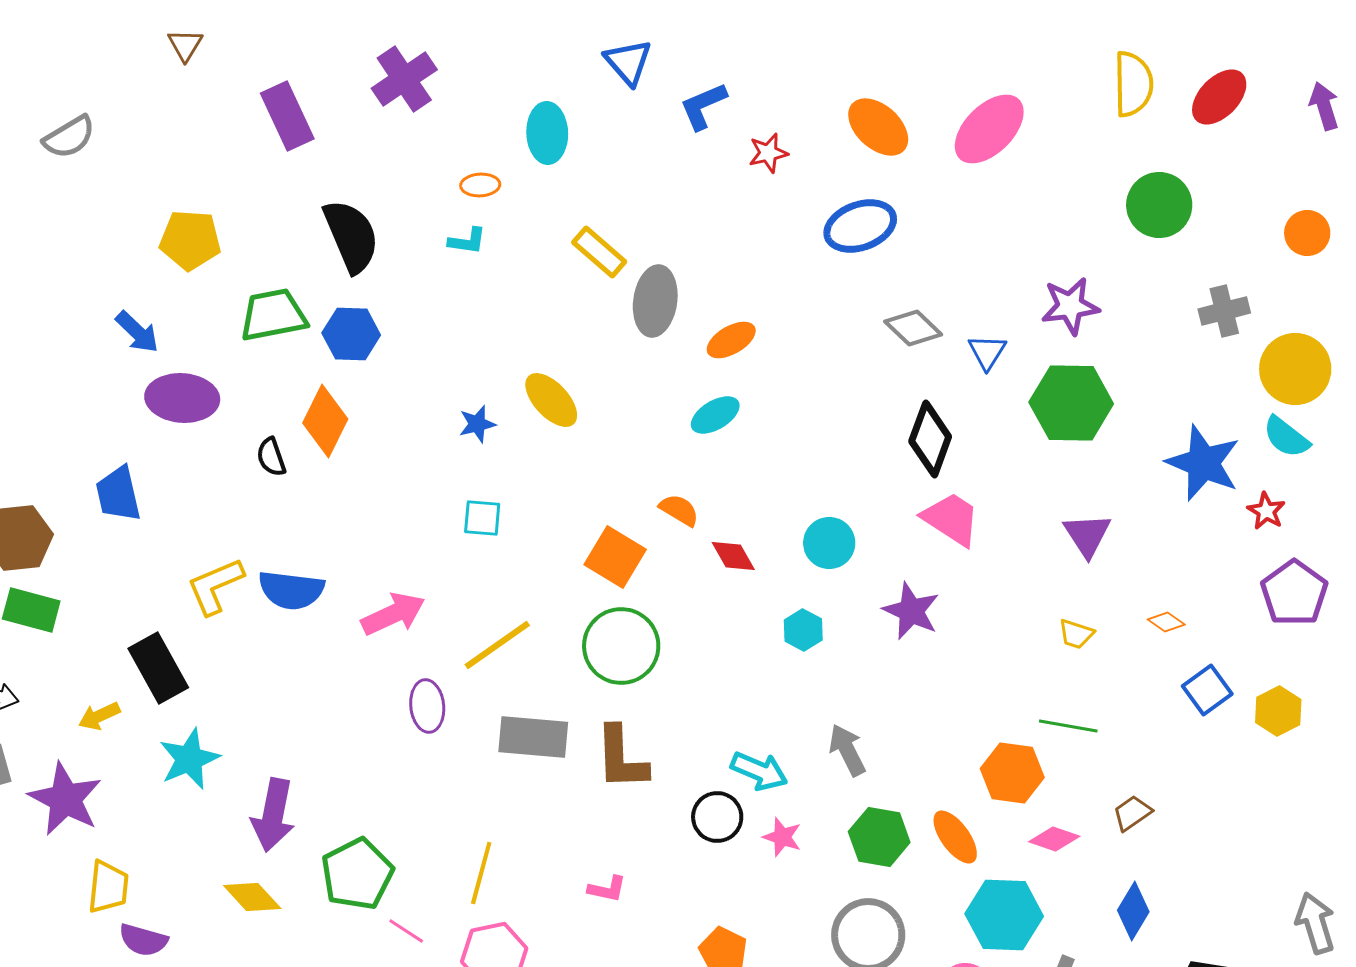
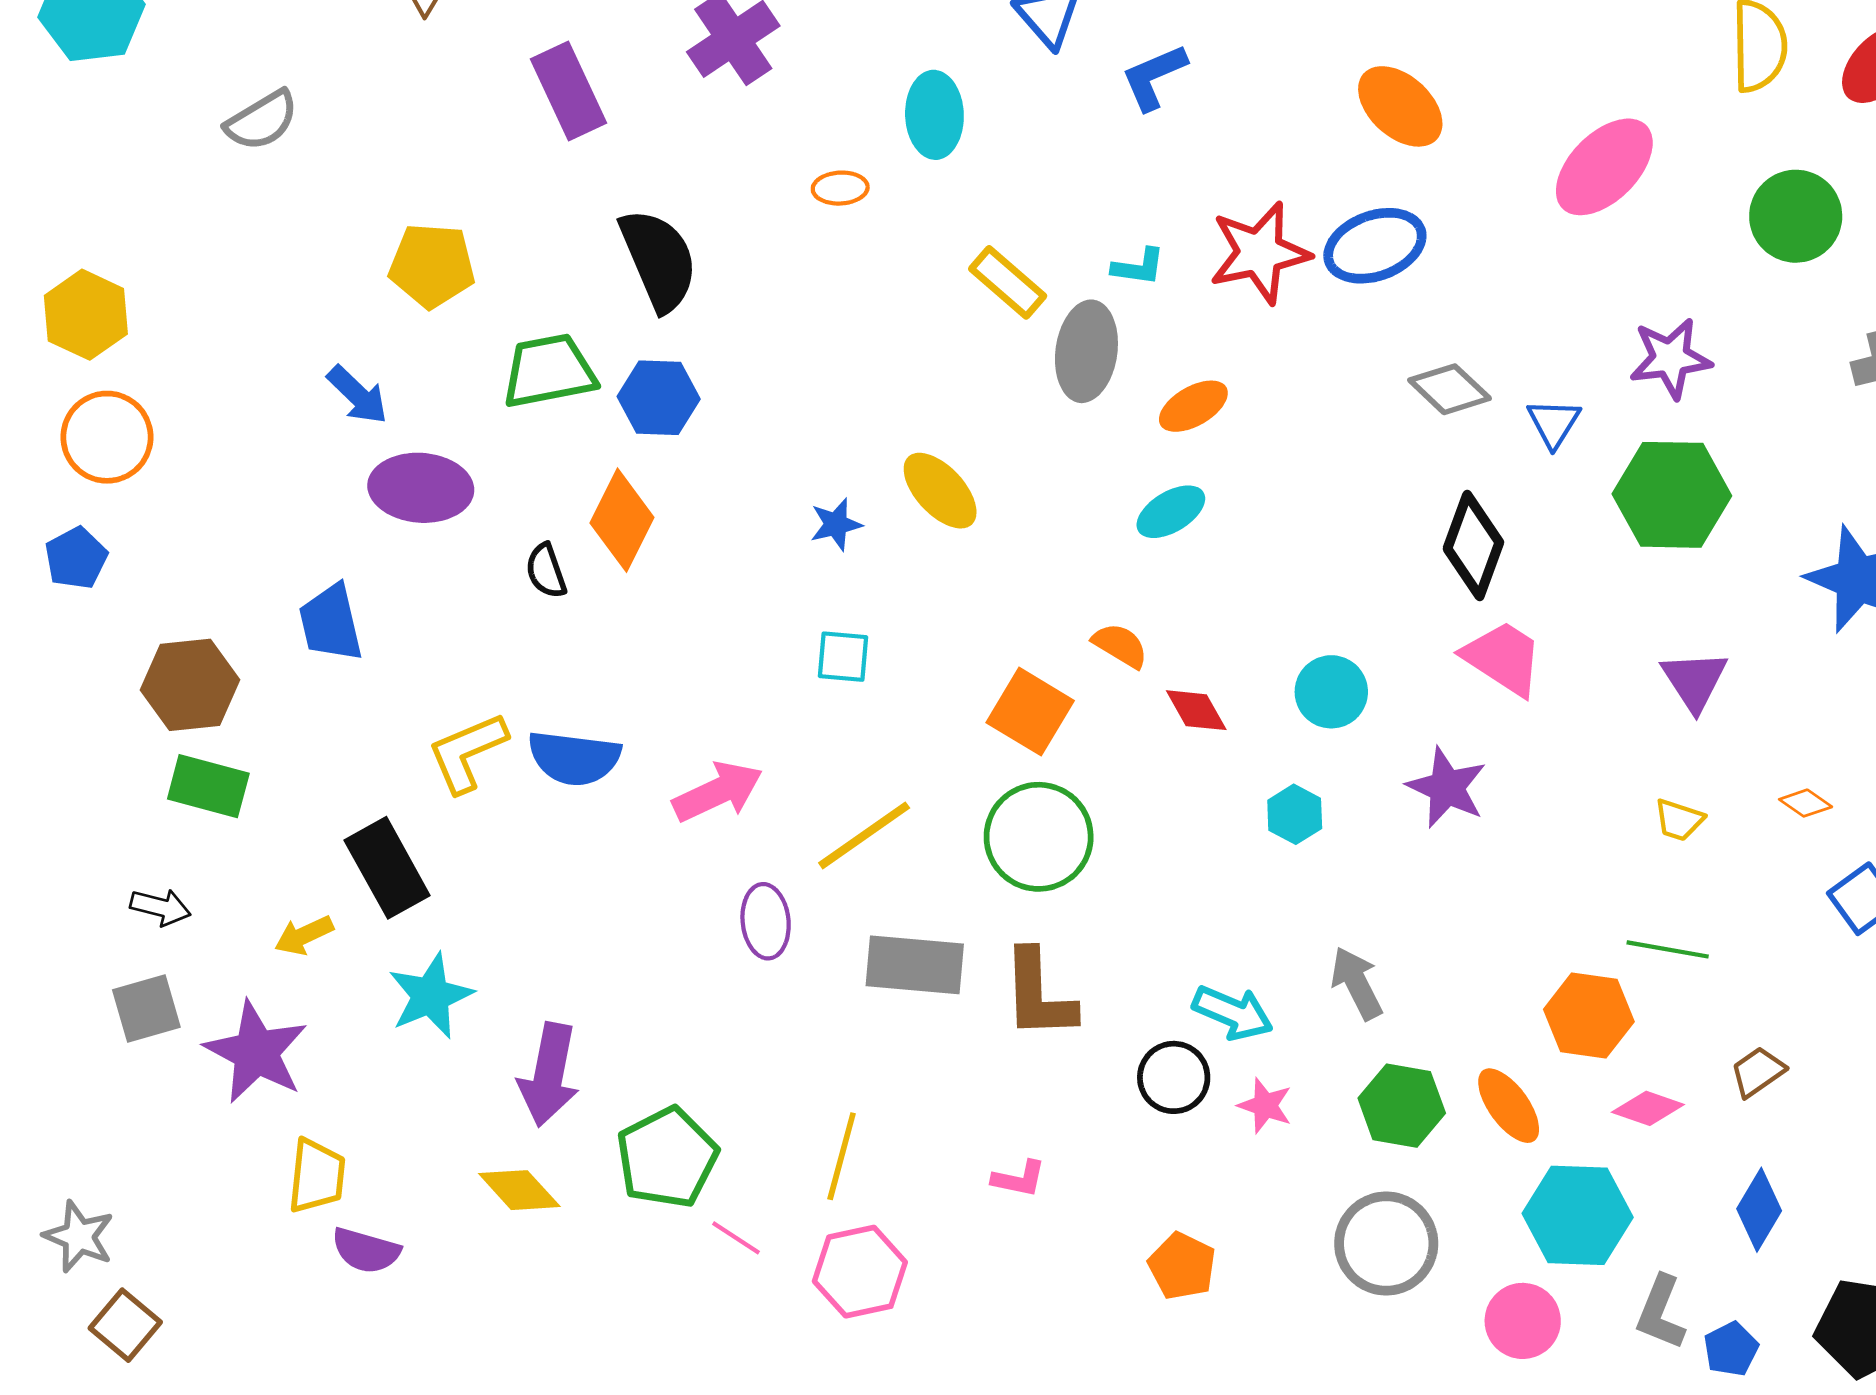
pink ellipse: (989, 129) -> (1604, 167), moved
red star: (768, 153) -> (1260, 253), moved, size x1.8
cyan L-shape: (467, 241) -> (1139, 267), moved

